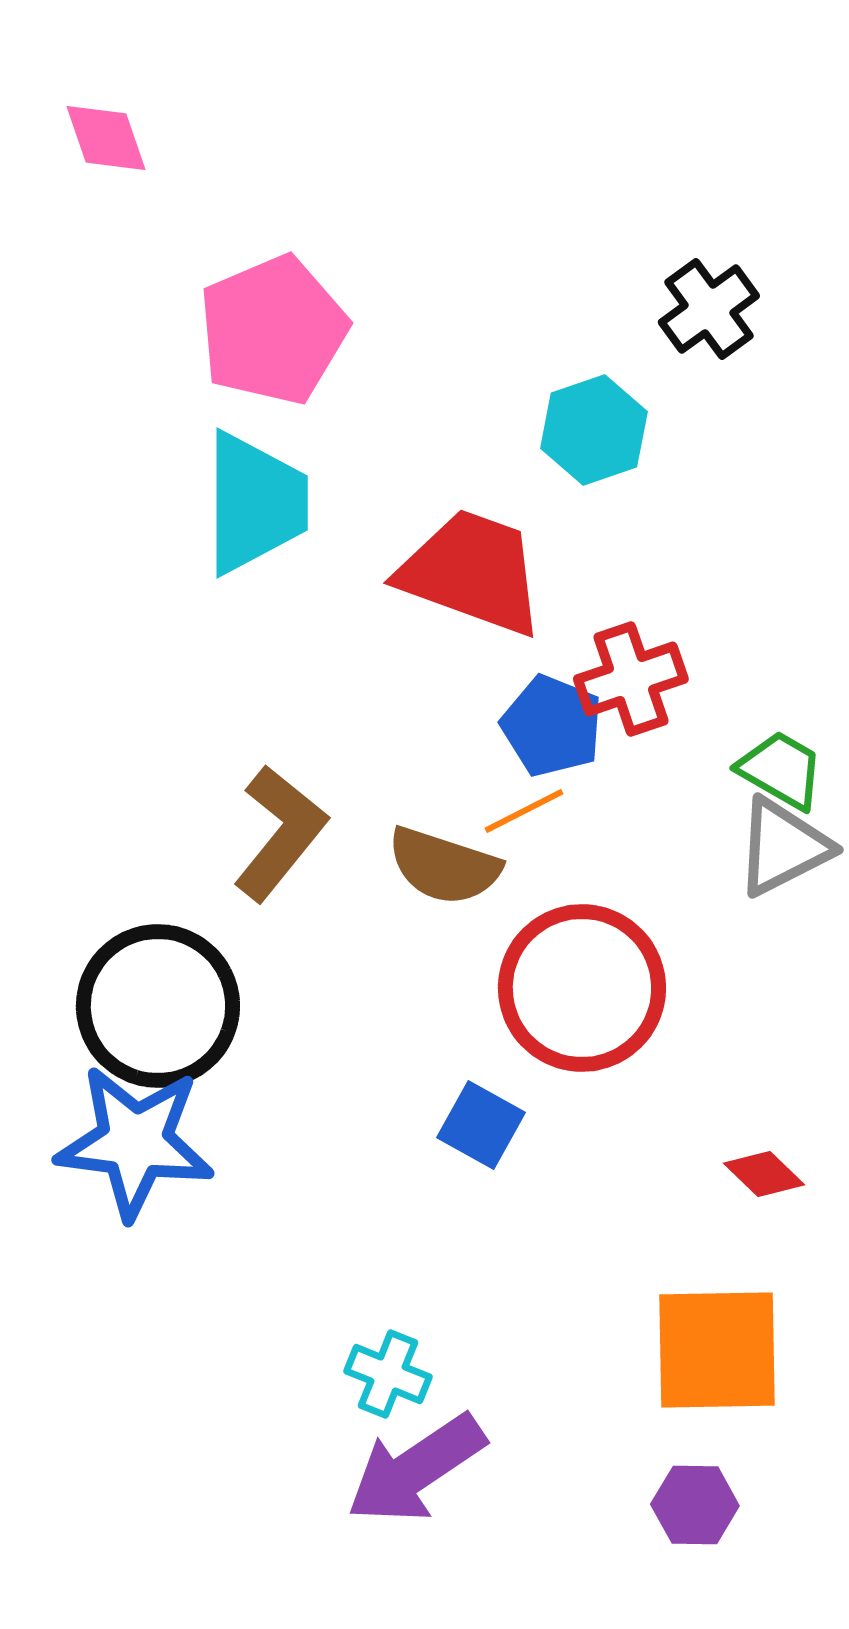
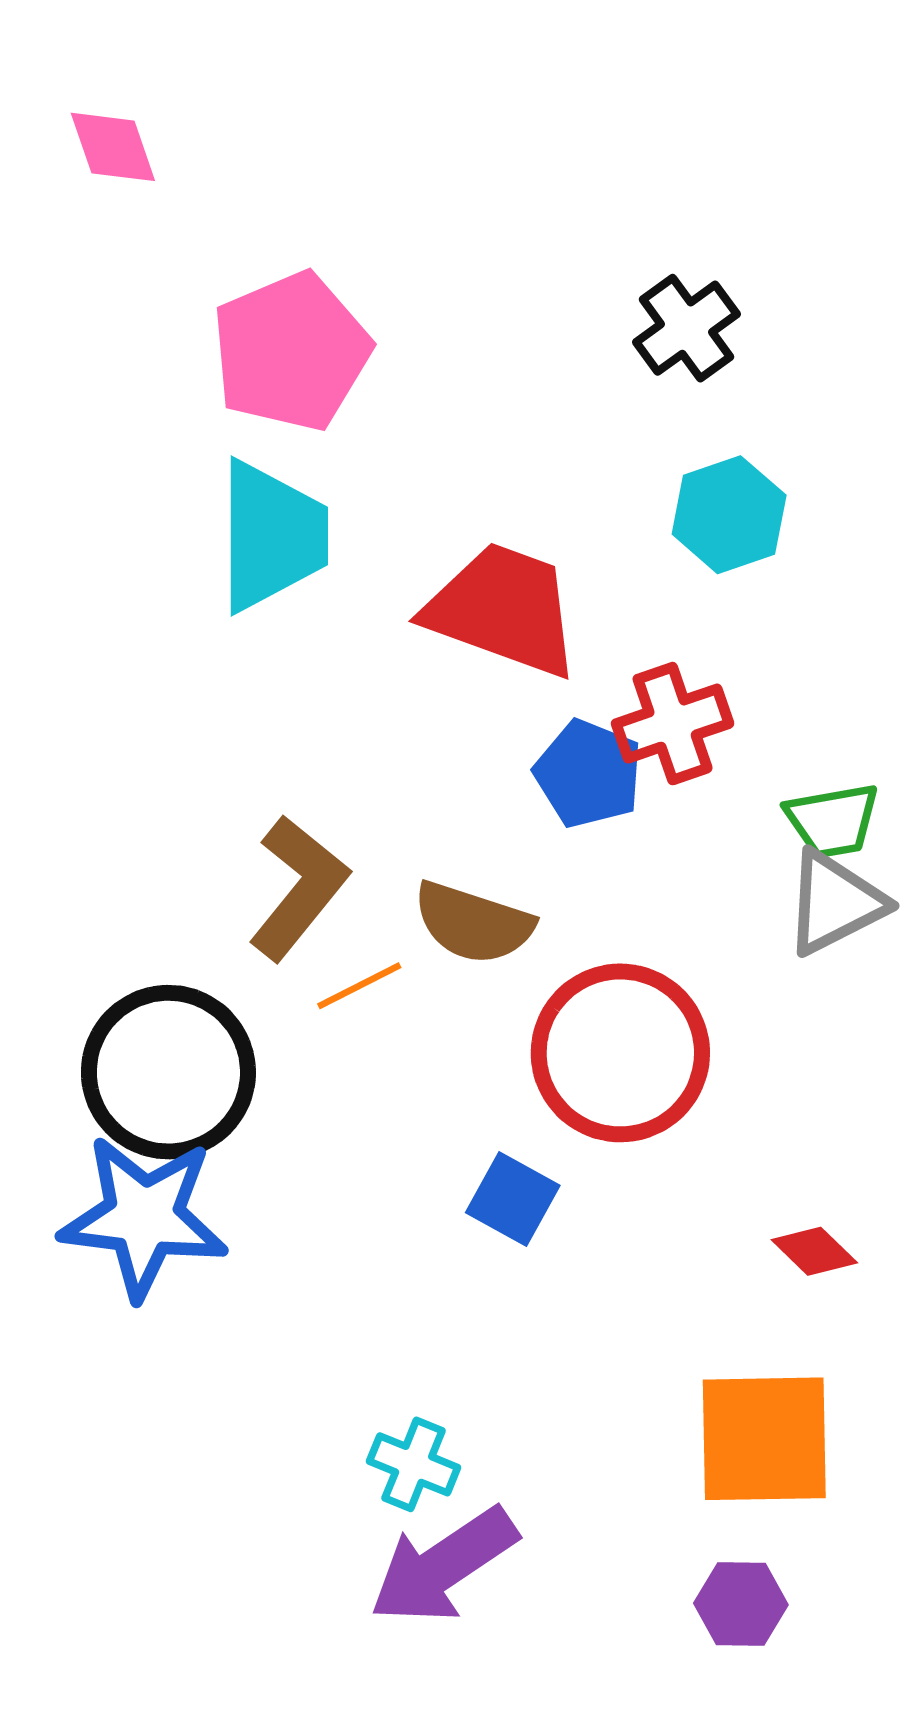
black cross: (709, 309) -> (686, 328), moved
cyan hexagon: (594, 430) -> (729, 515), moved
green trapezoid: (781, 770) -> (832, 821), turned 140
orange line: (524, 811) -> (359, 986), moved

